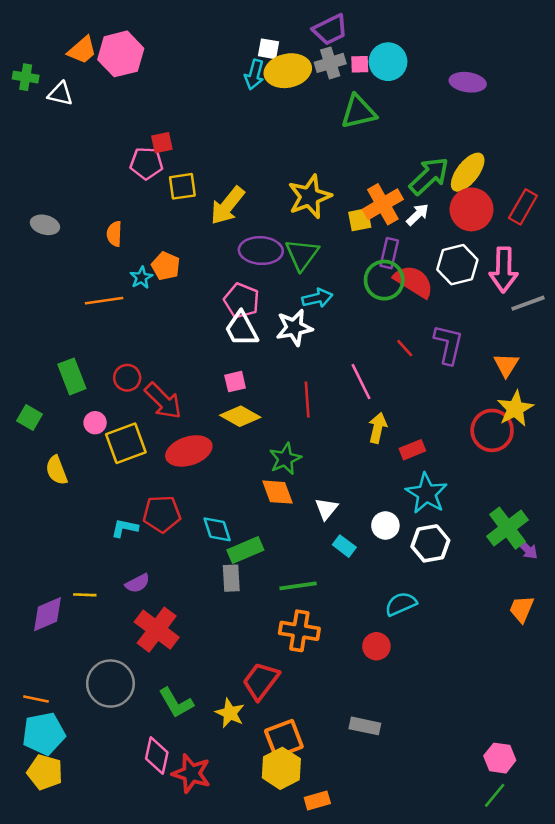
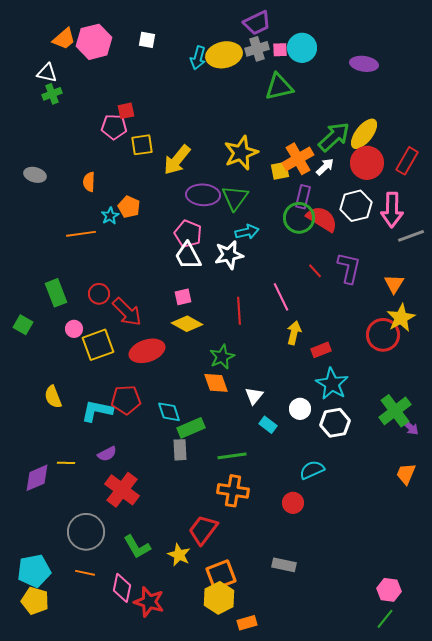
white square: (269, 49) -> (147, 40), moved
green cross: (26, 77) -> (52, 94), moved, turned -30
yellow semicircle: (57, 470) -> (53, 397), moved
cyan L-shape: (125, 528) -> (97, 411), size x1.5
orange line: (36, 699) -> (85, 573), moved

